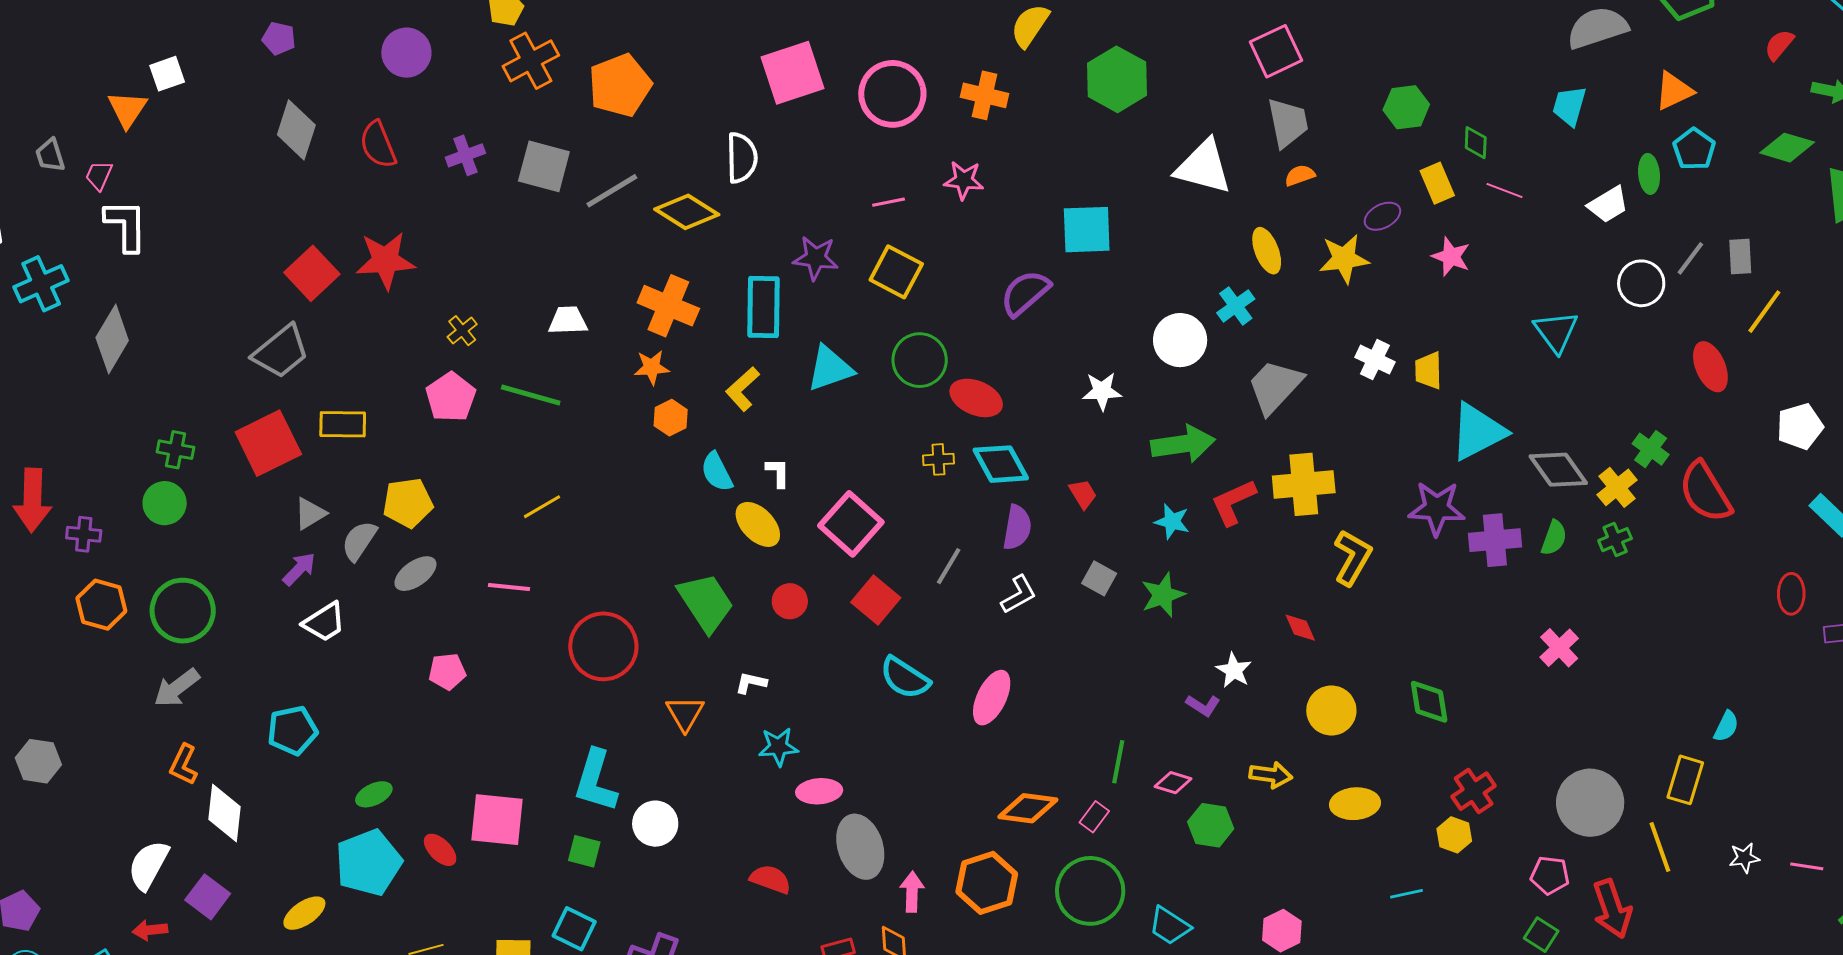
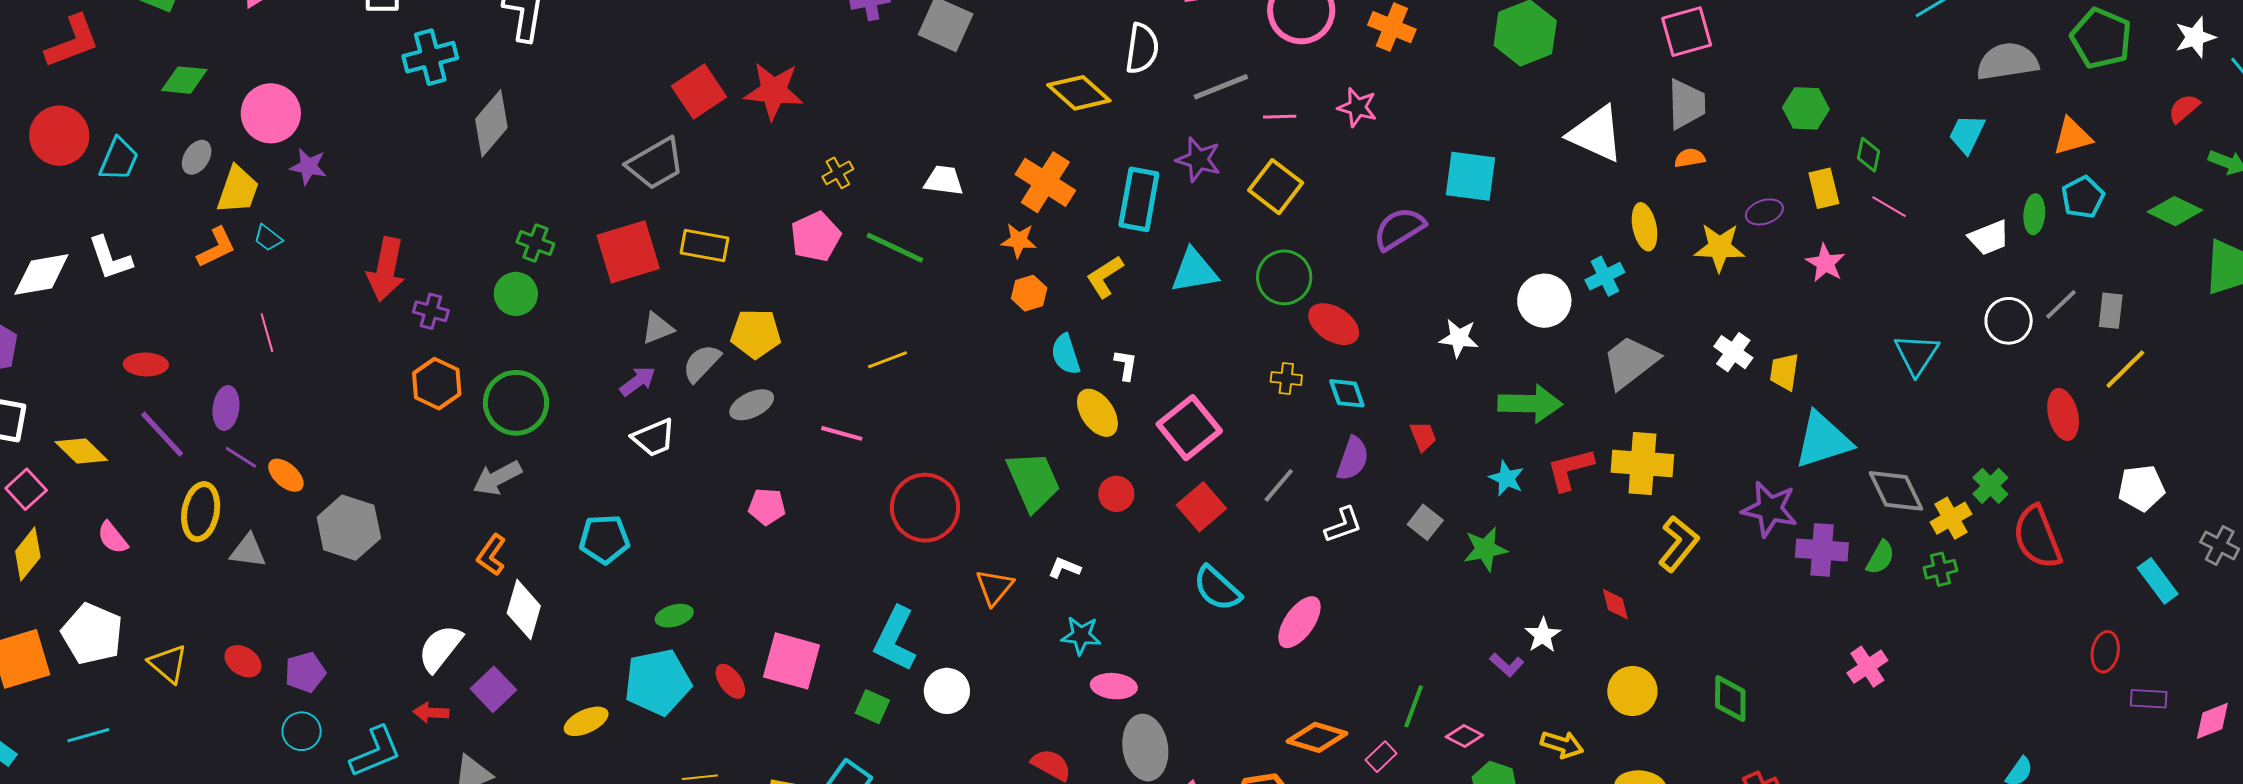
gray line: (612, 191) -> (1221, 87), moved
cyan diamond: (1001, 464) -> (1347, 393), size x0.7
gray hexagon: (38, 761) -> (349, 528), size x1.4

